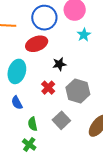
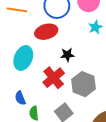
red cross: (48, 88) -> (54, 78), size x1.5
blue semicircle: (17, 103) -> (20, 98), moved

